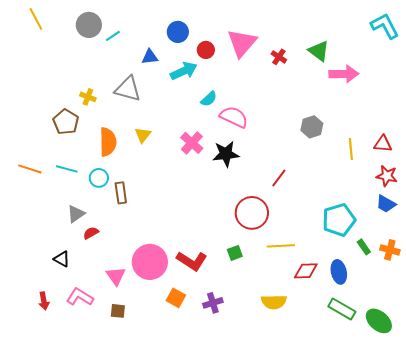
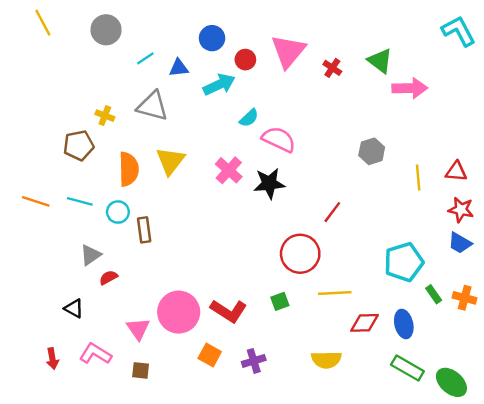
cyan line: (113, 36) -> (145, 58), moved
brown pentagon: (66, 122) -> (79, 145), turned 30
yellow triangle: (143, 135) -> (170, 161), size x1.5

